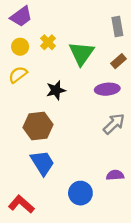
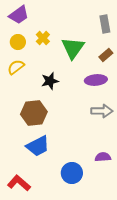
gray arrow: (114, 124) -> (102, 111), turned 45
blue trapezoid: (42, 163) -> (38, 146), turned 95

